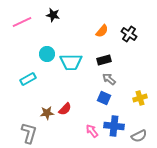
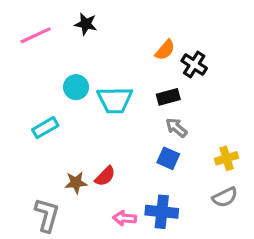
black cross: (129, 34) -> (194, 64), moved
blue cross: (114, 126) -> (162, 212), moved
pink arrow: (92, 131) -> (125, 218), moved, turned -48
gray semicircle: (139, 136) -> (225, 197), moved

